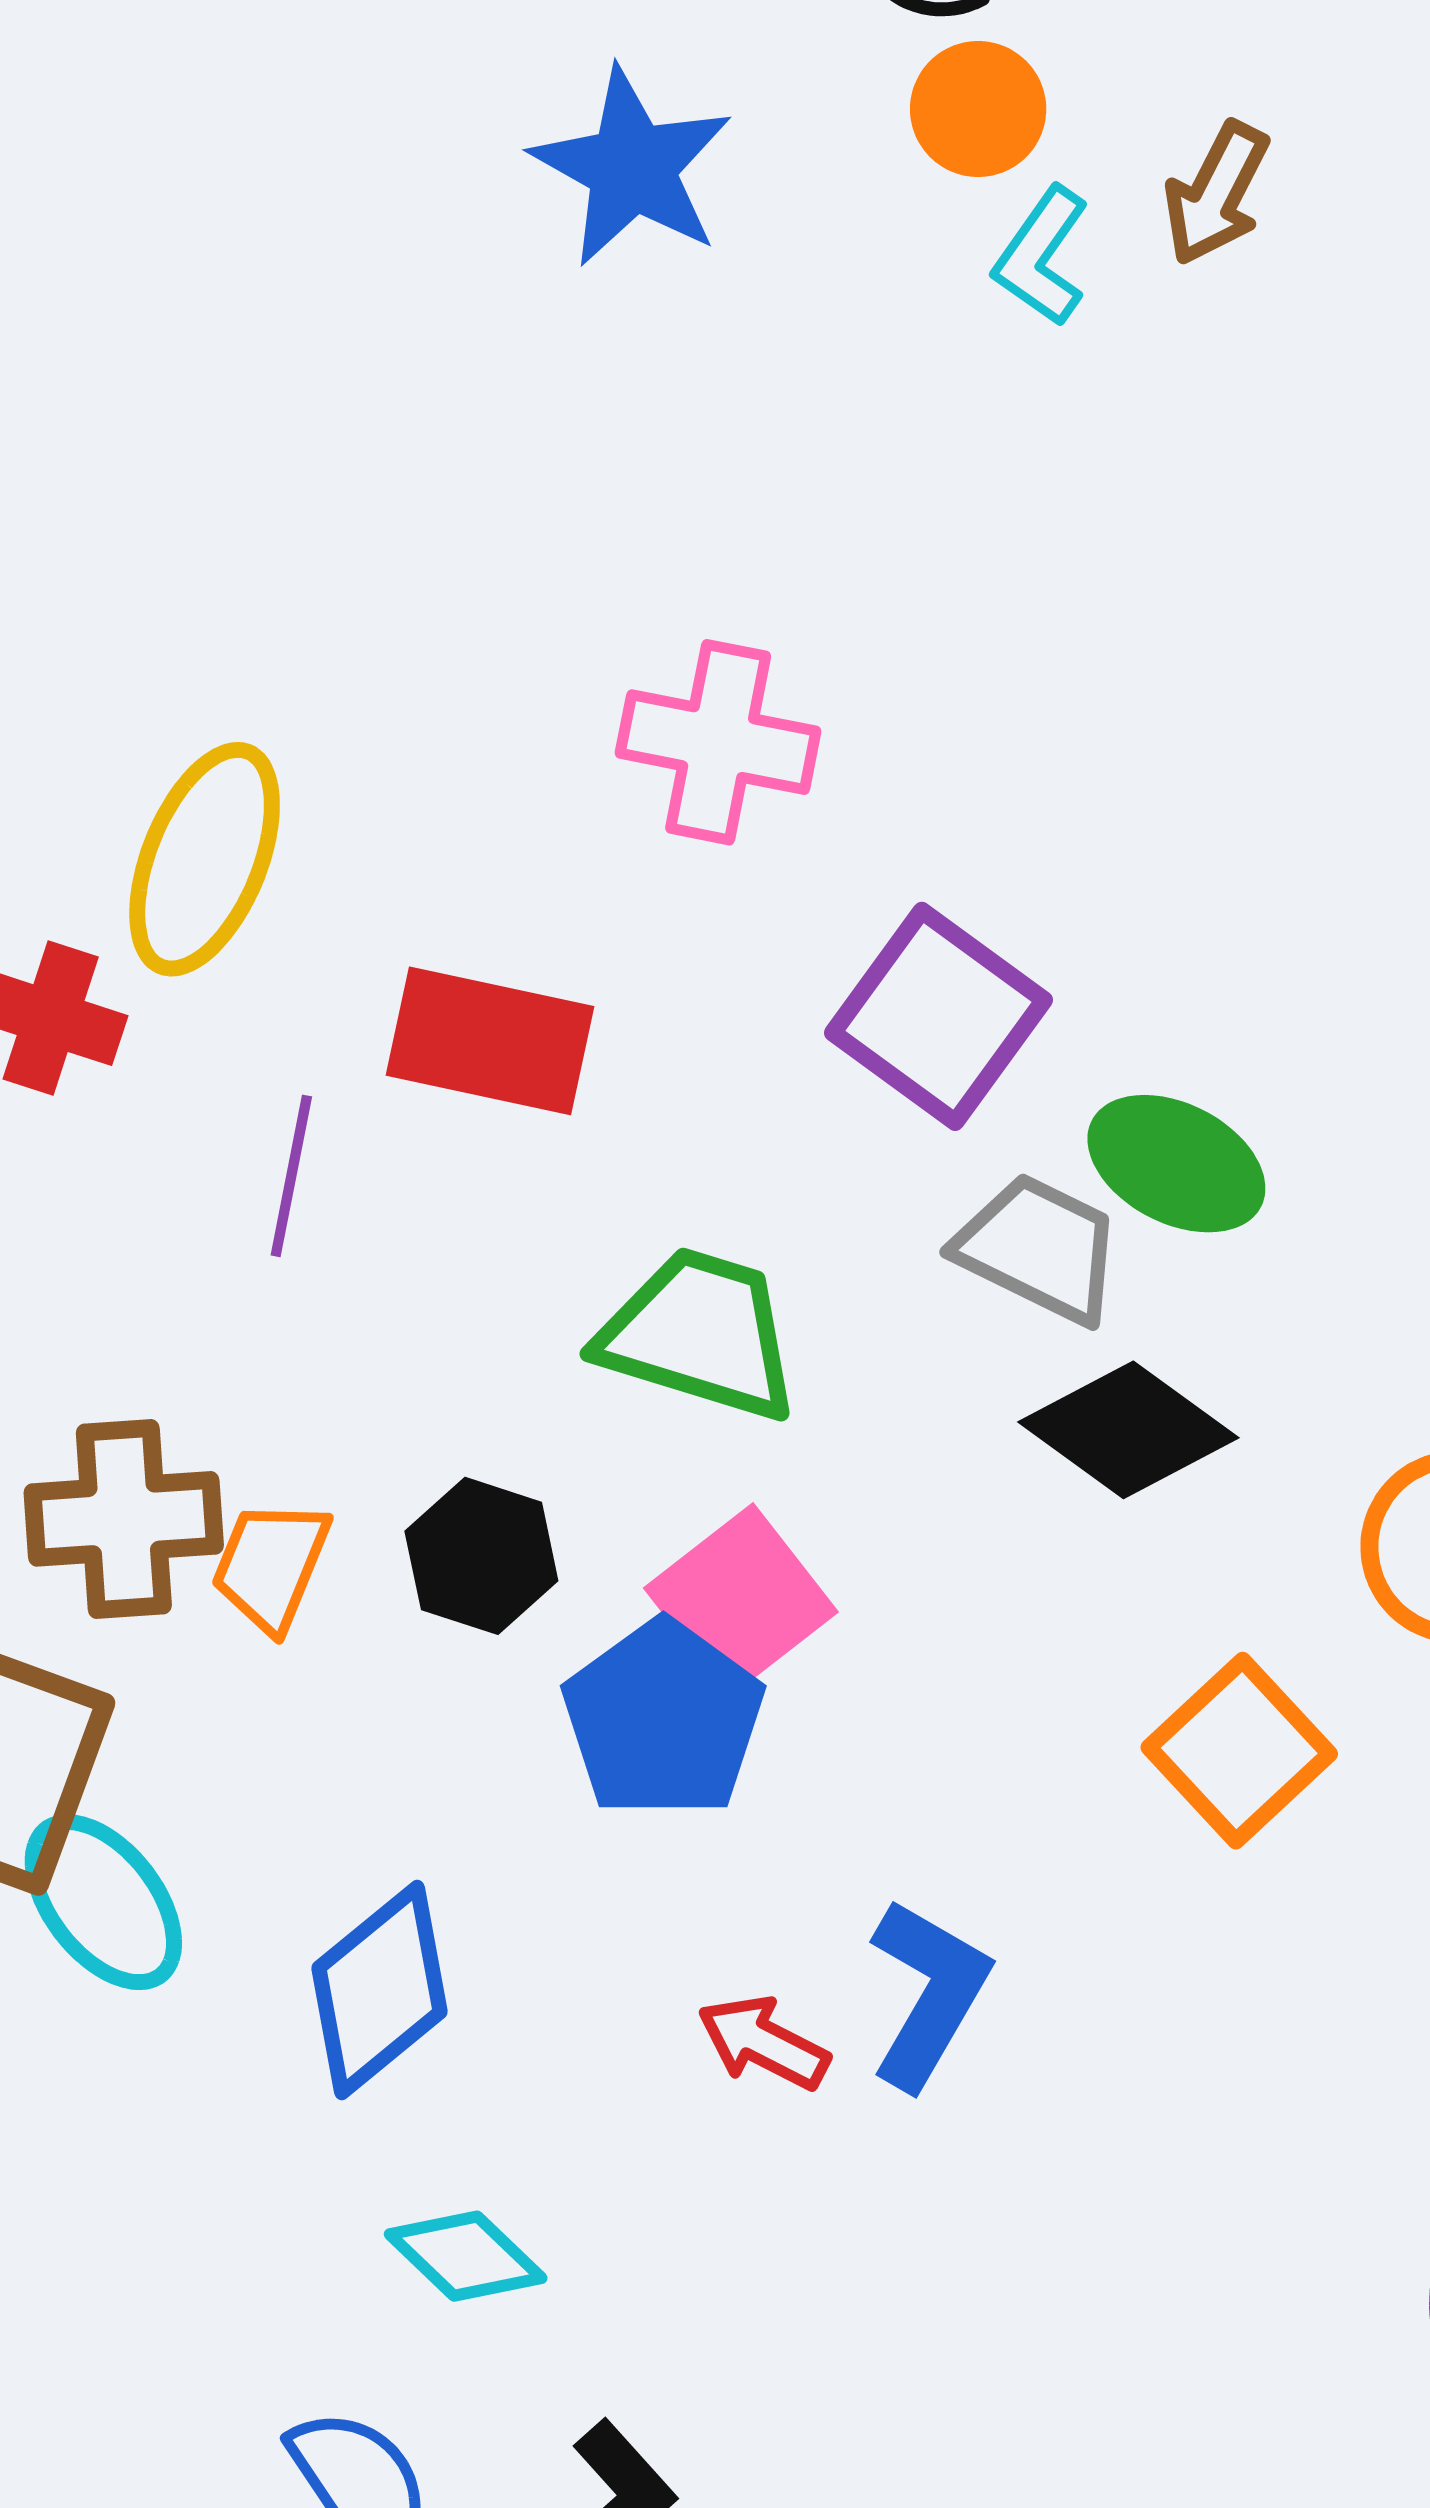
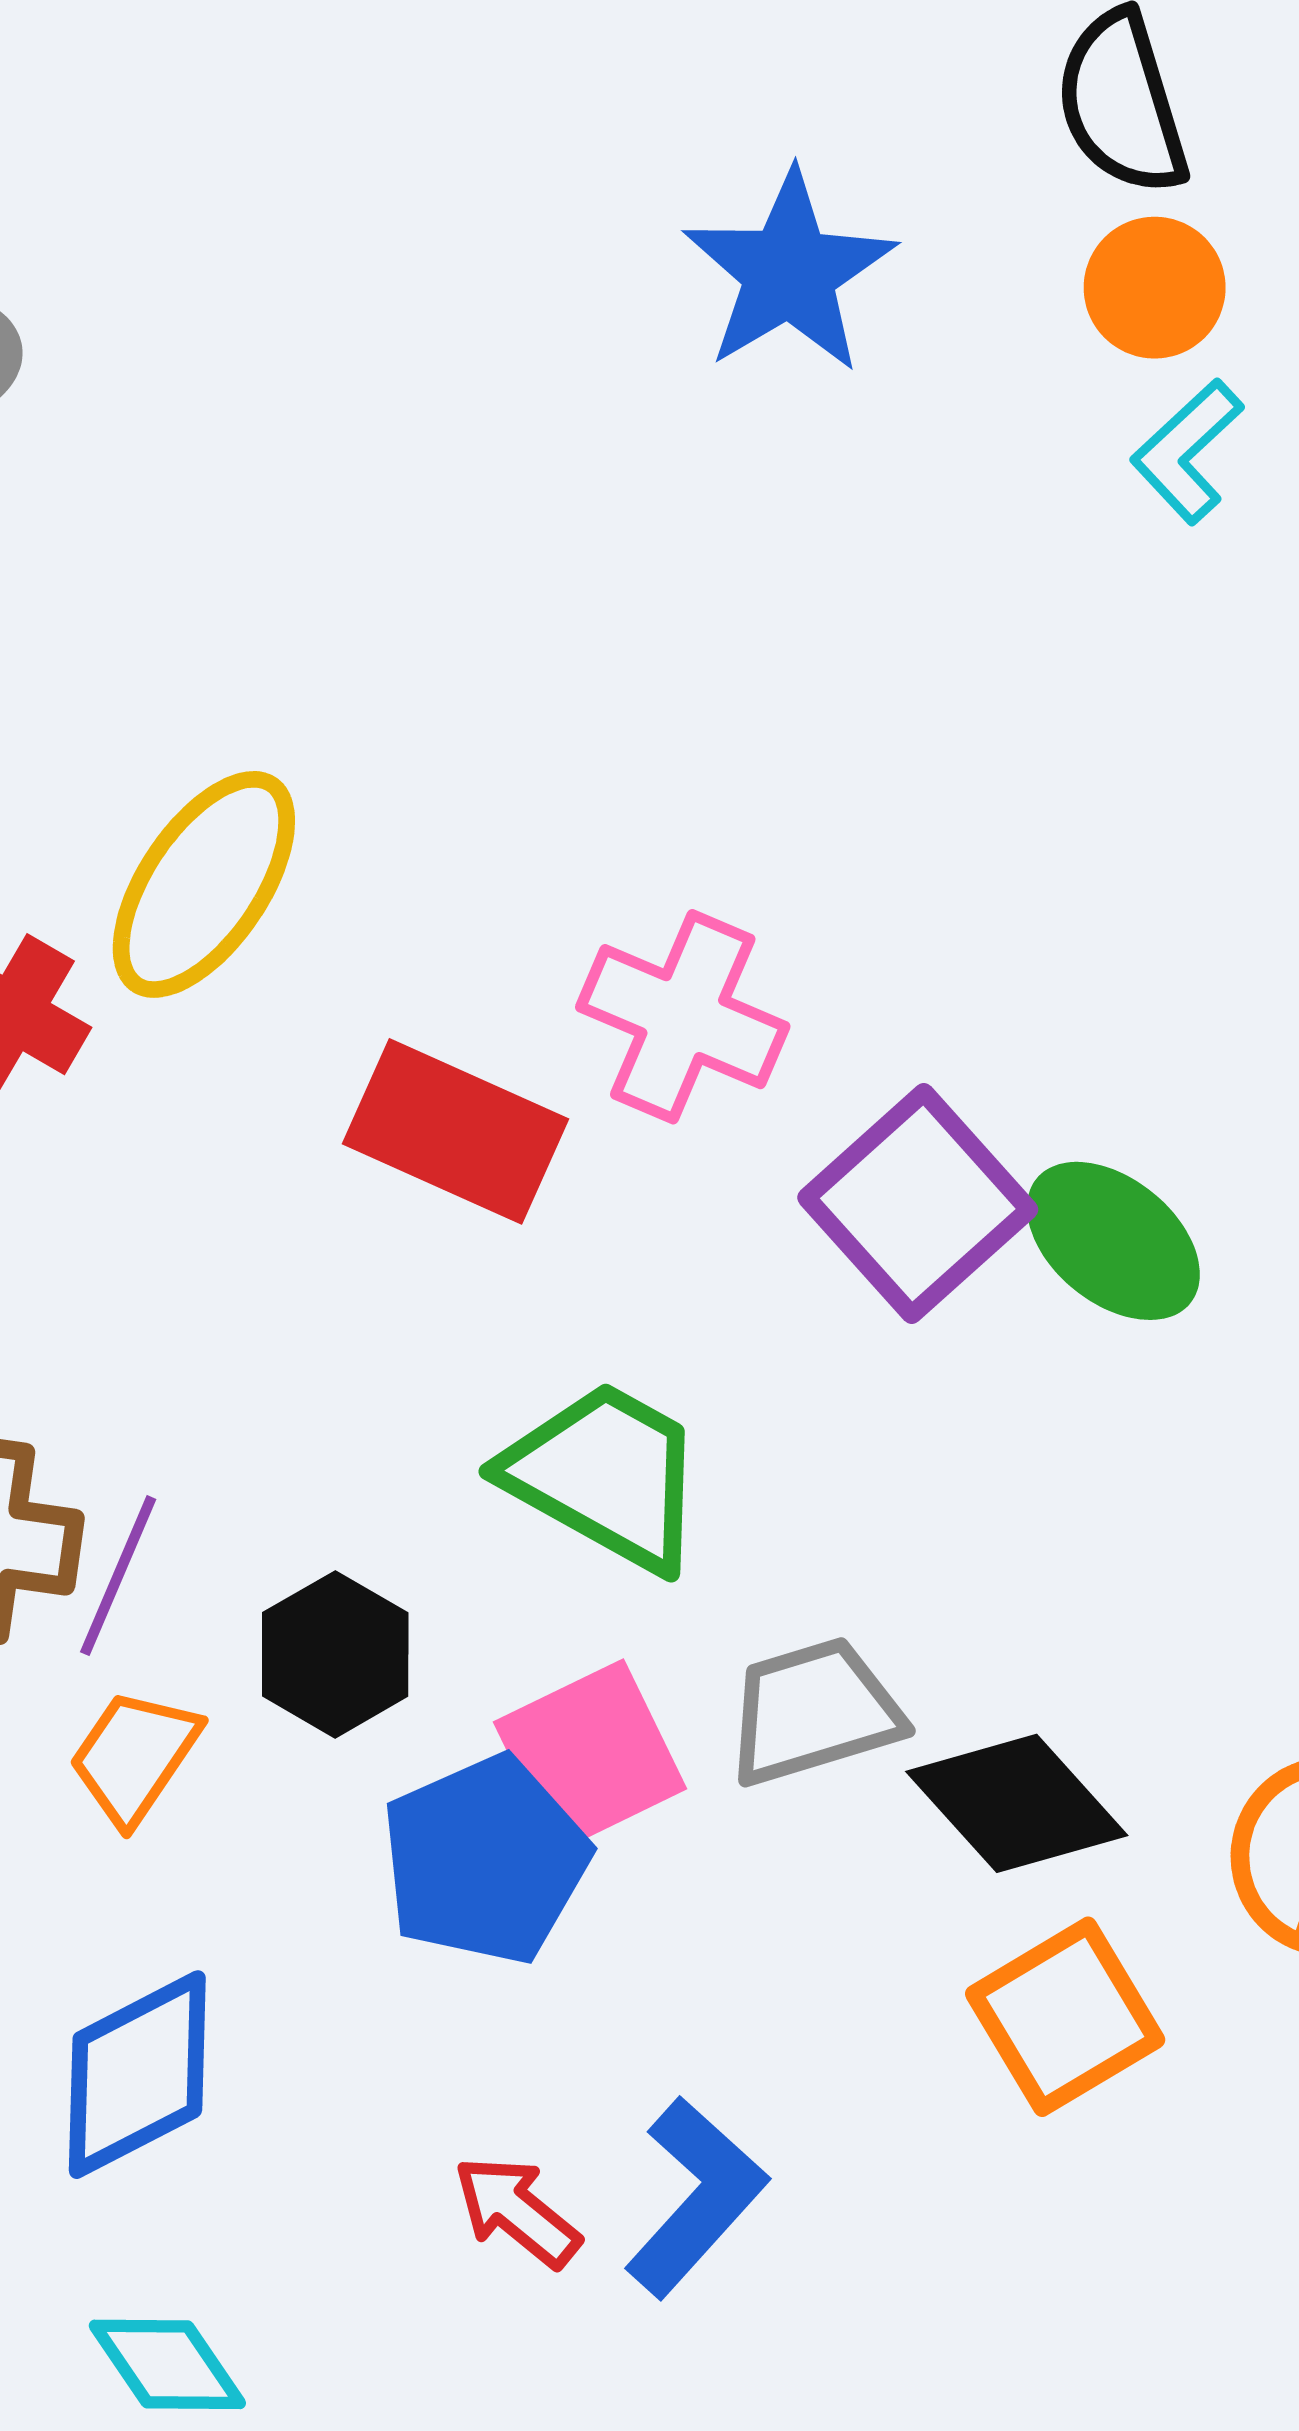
pink cross: (718, 742) -> (683, 1017), moved
green ellipse: (1176, 1164) -> (1113, 1241), moved
purple line: (291, 1176) -> (118, 1576), moved
gray trapezoid: (1039, 1249) -> (814, 1712), moved, turned -55
black diamond: (1128, 1430) -> (1017, 1803), moved
orange trapezoid: (271, 1565) -> (134, 1756), moved

